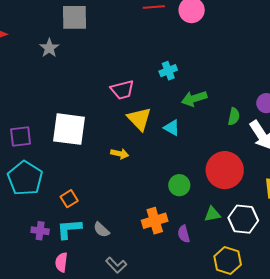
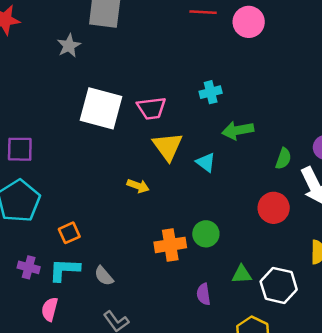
white square: (69, 129) -> (101, 108), moved
red circle: (225, 170) -> (274, 208), moved, size x0.7
orange cross: (155, 221) -> (170, 245), moved

